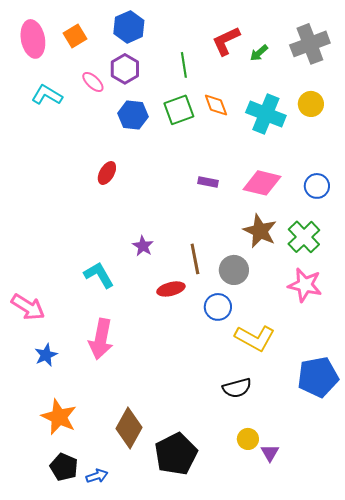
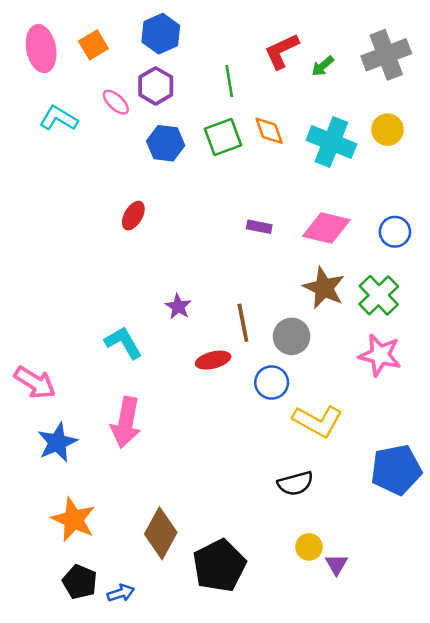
blue star: (46, 355) -> (57, 442), size x1.4

